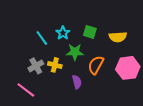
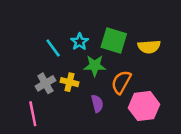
green square: (90, 32) -> (114, 40), size x1.5
pink hexagon: (128, 68) -> (144, 106), moved
pink line: (26, 90) -> (33, 114), turned 42

